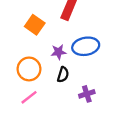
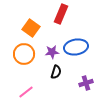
orange circle: (29, 69) -> (24, 54), moved
purple cross: (87, 94) -> (86, 83), moved

